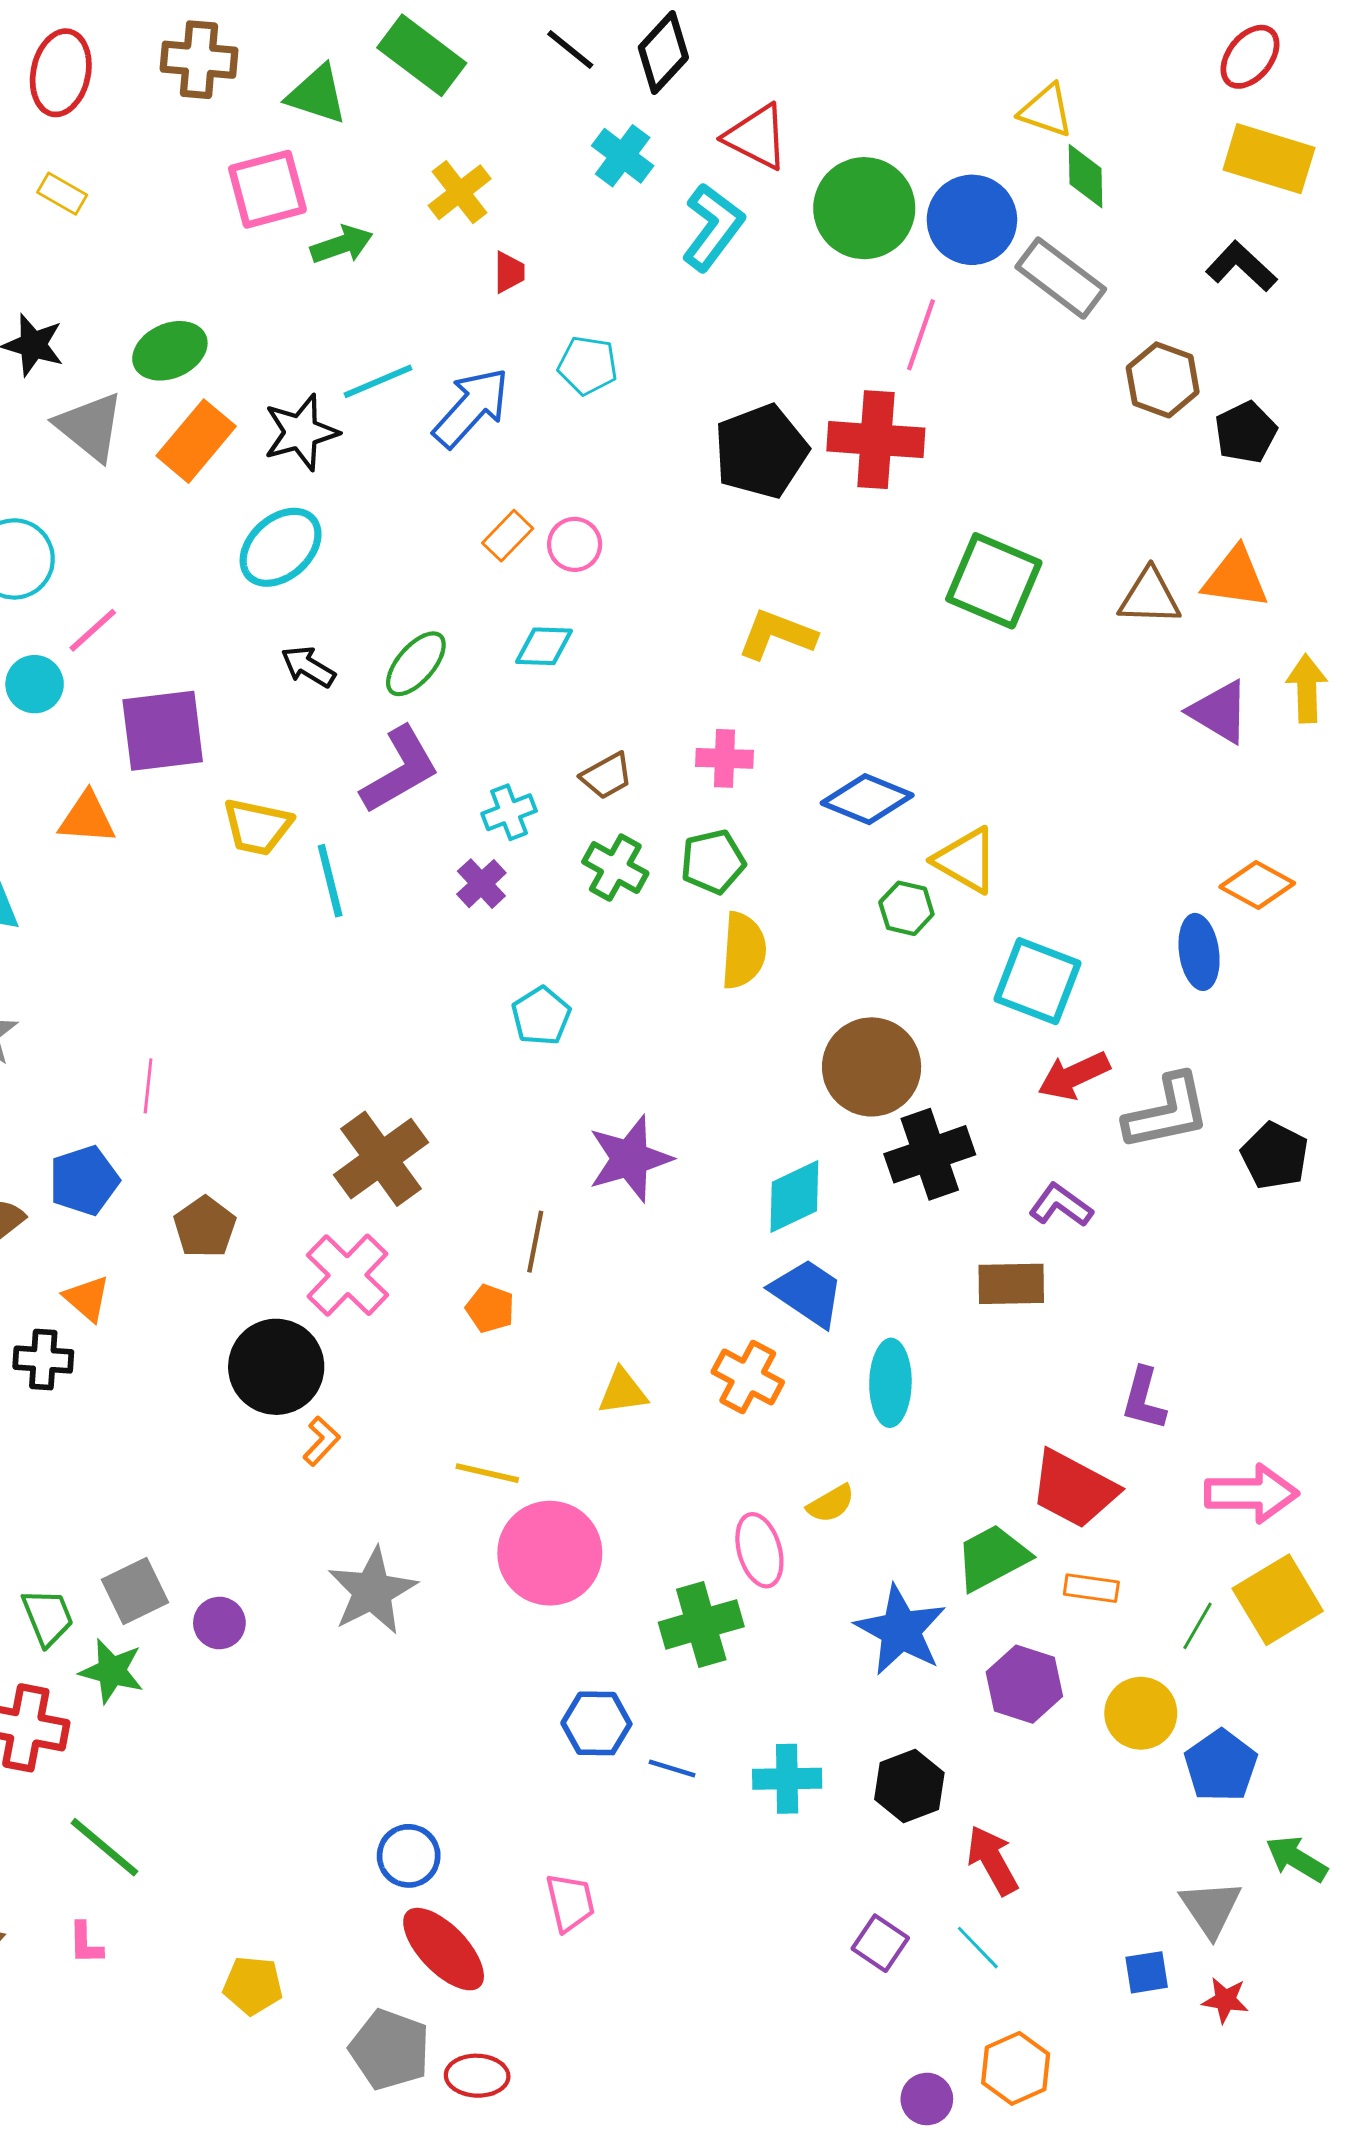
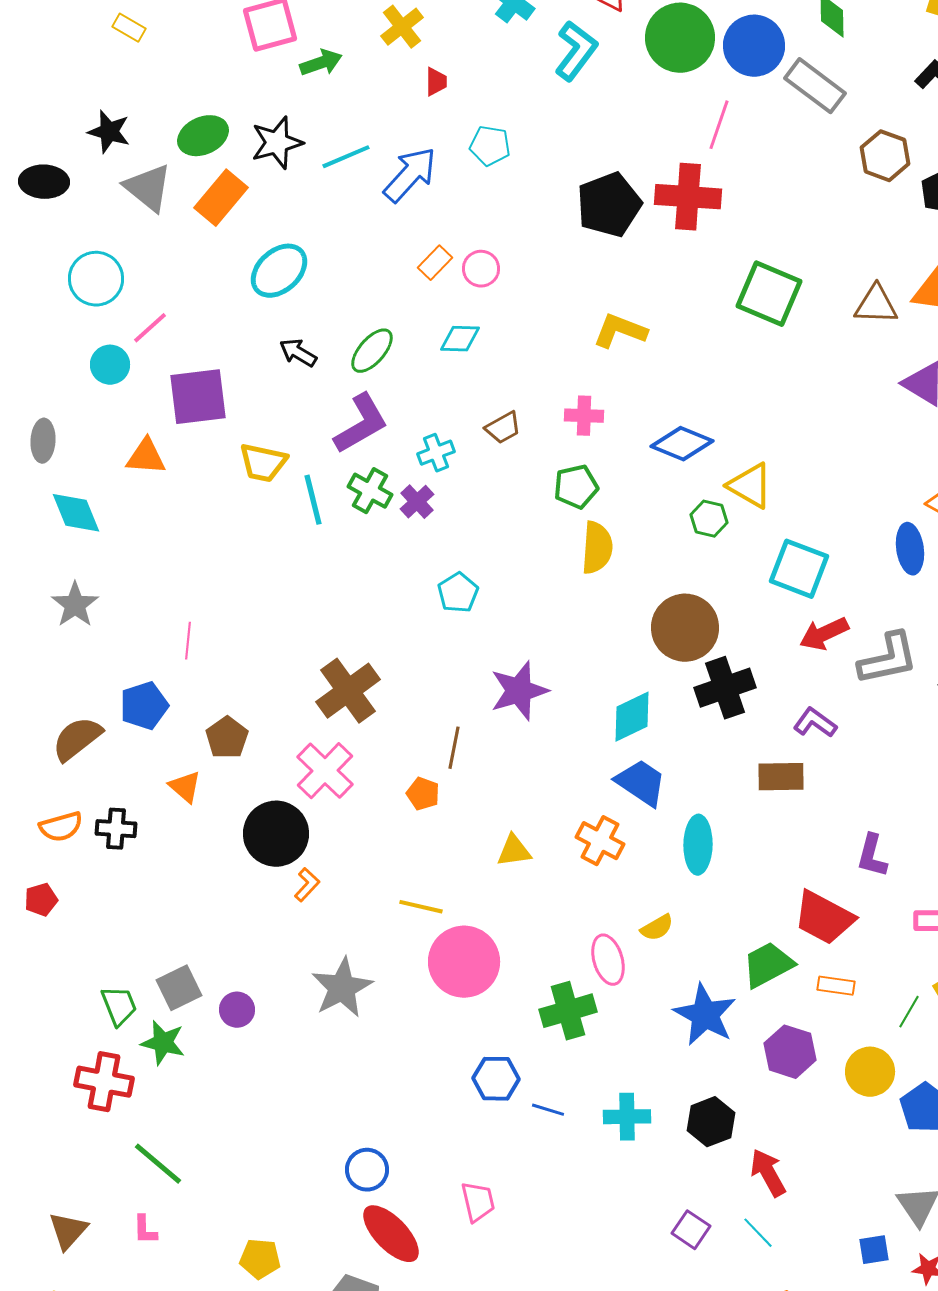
black star: (301, 432) -> (277, 143), moved
green cross: (615, 868) -> (370, 491), moved
orange triangle: (87, 1298) -> (185, 787), moved

